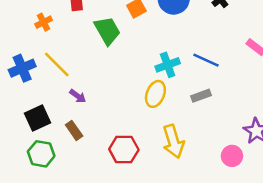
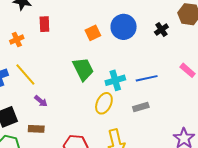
green trapezoid: (107, 31) -> (83, 69), moved
blue line: (206, 60) -> (147, 78), turned -40
brown rectangle: (74, 130) -> (36, 129), turned -56

